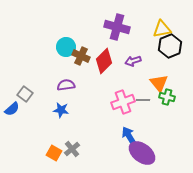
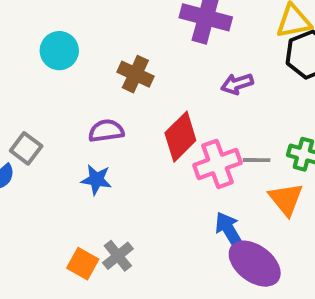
cyan circle: (66, 47) -> (59, 51), moved
red diamond: (104, 61) -> (180, 137), moved
orange triangle: (159, 83) -> (286, 199), moved

